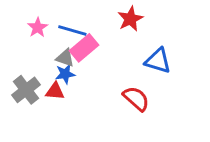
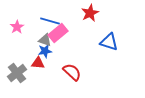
pink star: (38, 28) -> (17, 27), moved
gray cross: (26, 90) -> (17, 73), moved
red semicircle: (136, 99) -> (72, 72), moved

